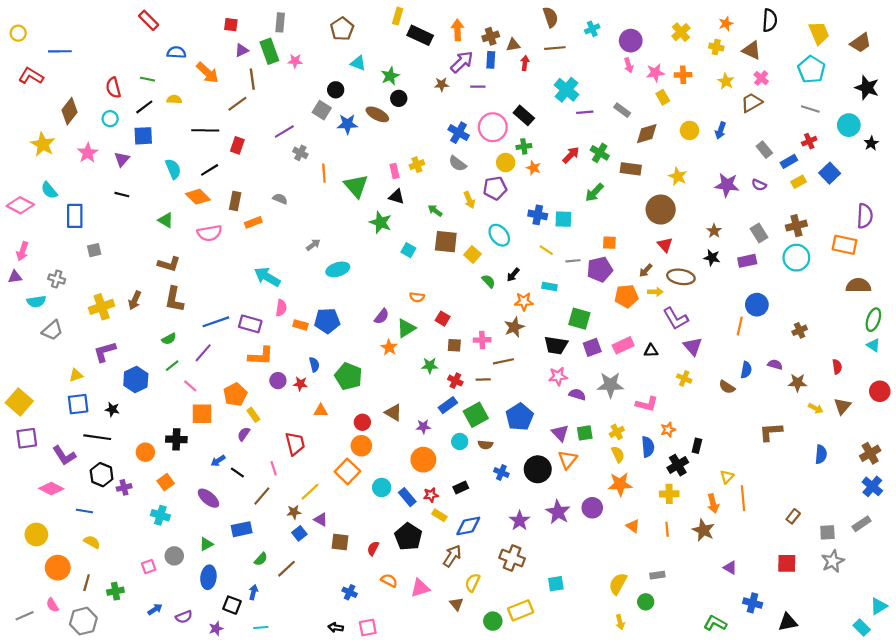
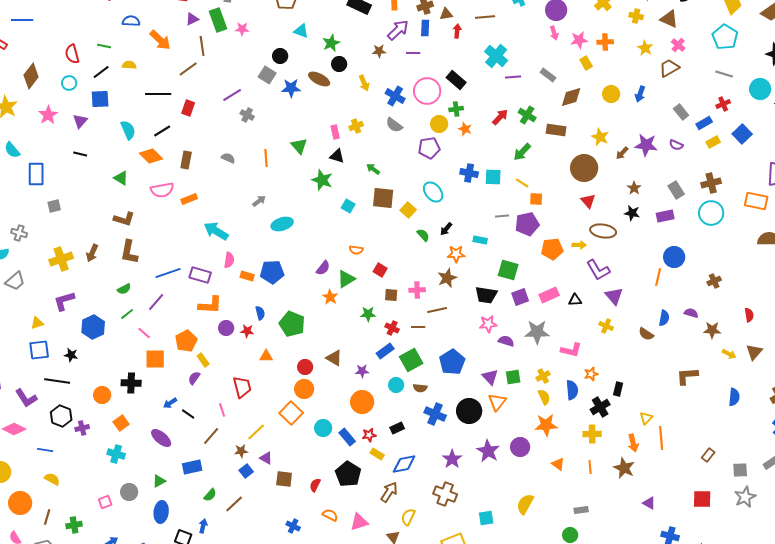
orange line: (324, 173) -> (266, 158), moved
green triangle: (356, 186) -> (299, 146), size x0.7
yellow arrow: (469, 200) -> (364, 83), moved
orange rectangle: (253, 222) -> (189, 199), moved
yellow line: (546, 250) -> (522, 183), moved
brown arrow: (646, 270) -> (622, 153), moved
blue cross: (501, 472) -> (435, 414), size x1.5
yellow semicircle: (618, 584) -> (525, 504), moved

